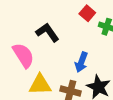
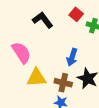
black L-shape: (47, 32) -> (43, 20), moved

